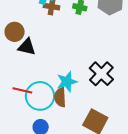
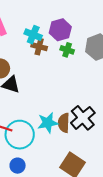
brown semicircle: (60, 97) -> (64, 123), moved

